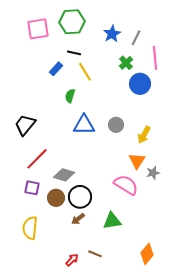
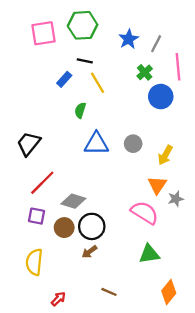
green triangle: (112, 221) -> (149, 254), moved
red arrow: (72, 260) -> (58, 299), moved

